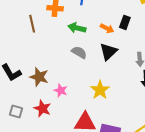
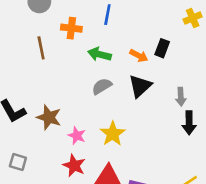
gray semicircle: (79, 52) -> (102, 86), turned -63
yellow star: (100, 90) -> (113, 134), moved
red star: (42, 108) -> (74, 166), moved

